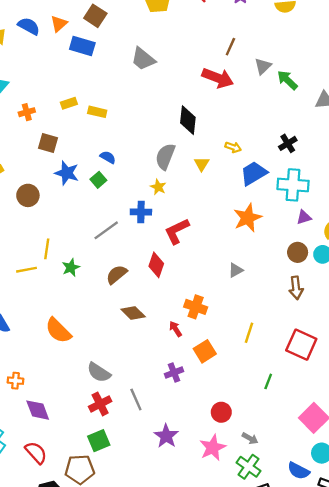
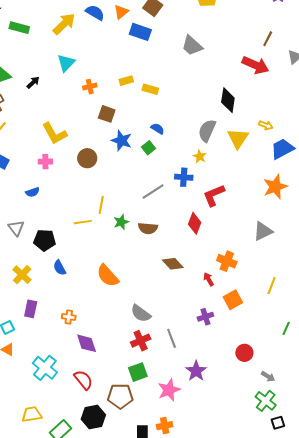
yellow triangle: (202, 164) -> (238, 138), size x1.6
gray triangle: (236, 270) -> (263, 231), size x1.5
brown semicircle: (117, 275) -> (148, 228), moved, turned -138
pink star: (213, 448) -> (169, 390), moved

